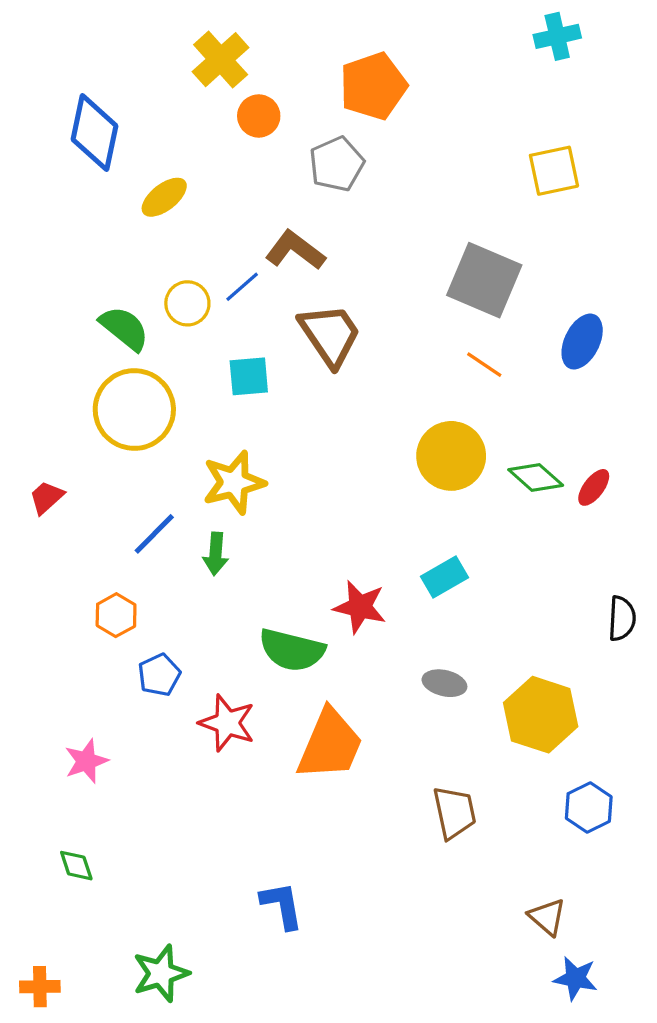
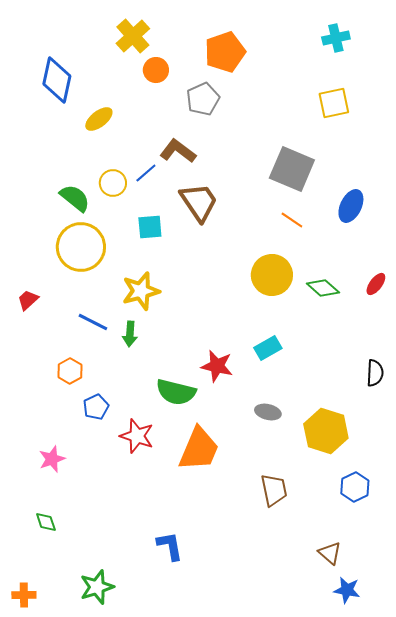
cyan cross: (557, 36) -> (336, 38), moved
red ellipse: (594, 487) -> (376, 284), moved
blue line: (154, 534) -> (93, 322), turned 72

